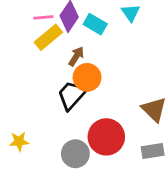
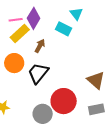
cyan rectangle: (95, 24) -> (64, 29), moved
orange circle: (87, 77) -> (14, 63), moved

